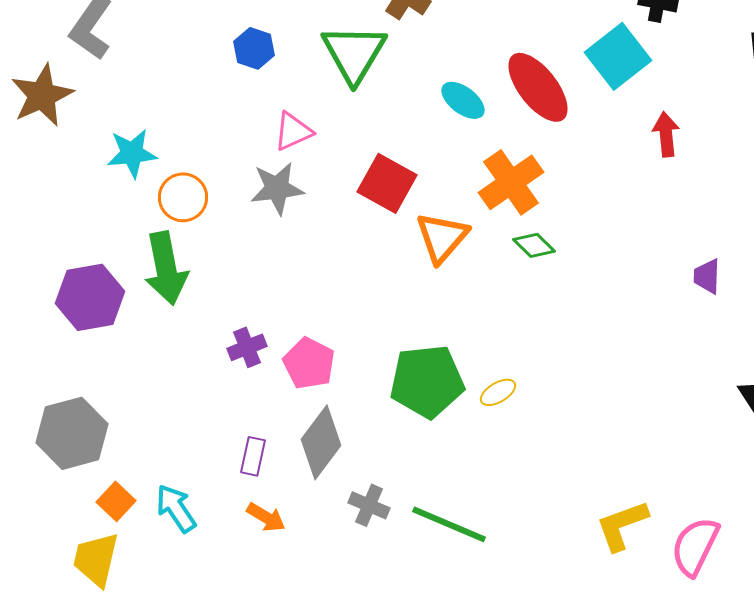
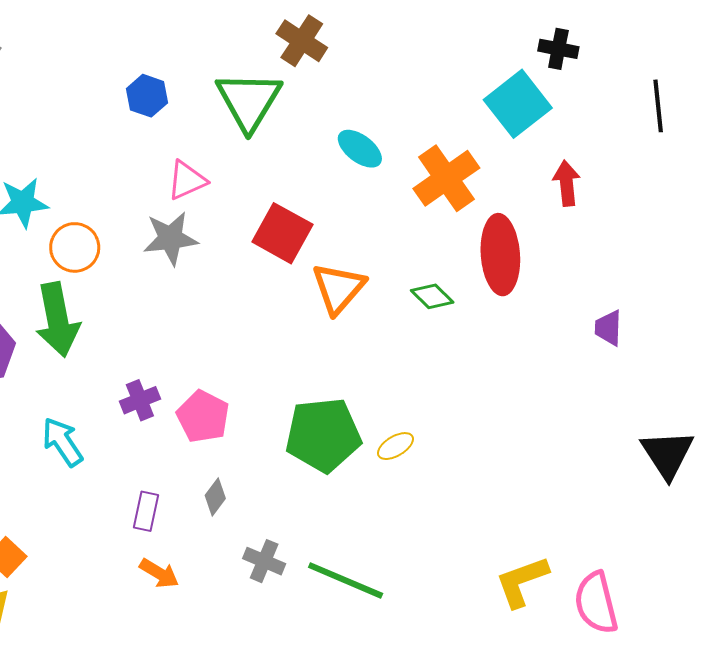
red ellipse: (538, 87) -> (500, 255), moved, turned 34
orange cross: (511, 182) -> (446, 178), moved
gray diamond: (321, 442) -> (215, 497), size x0.5
cyan arrow: (176, 508) -> (62, 442), moved
pink semicircle: (695, 546) -> (596, 603), turned -40

